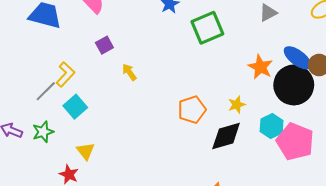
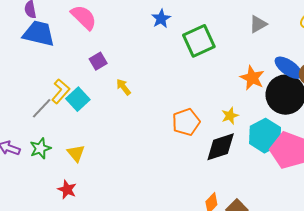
cyan square: (75, 107) -> (78, 99), moved
cyan hexagon: (272, 126) -> (265, 136), size x1.4
yellow triangle: (85, 151) -> (76, 153), moved

